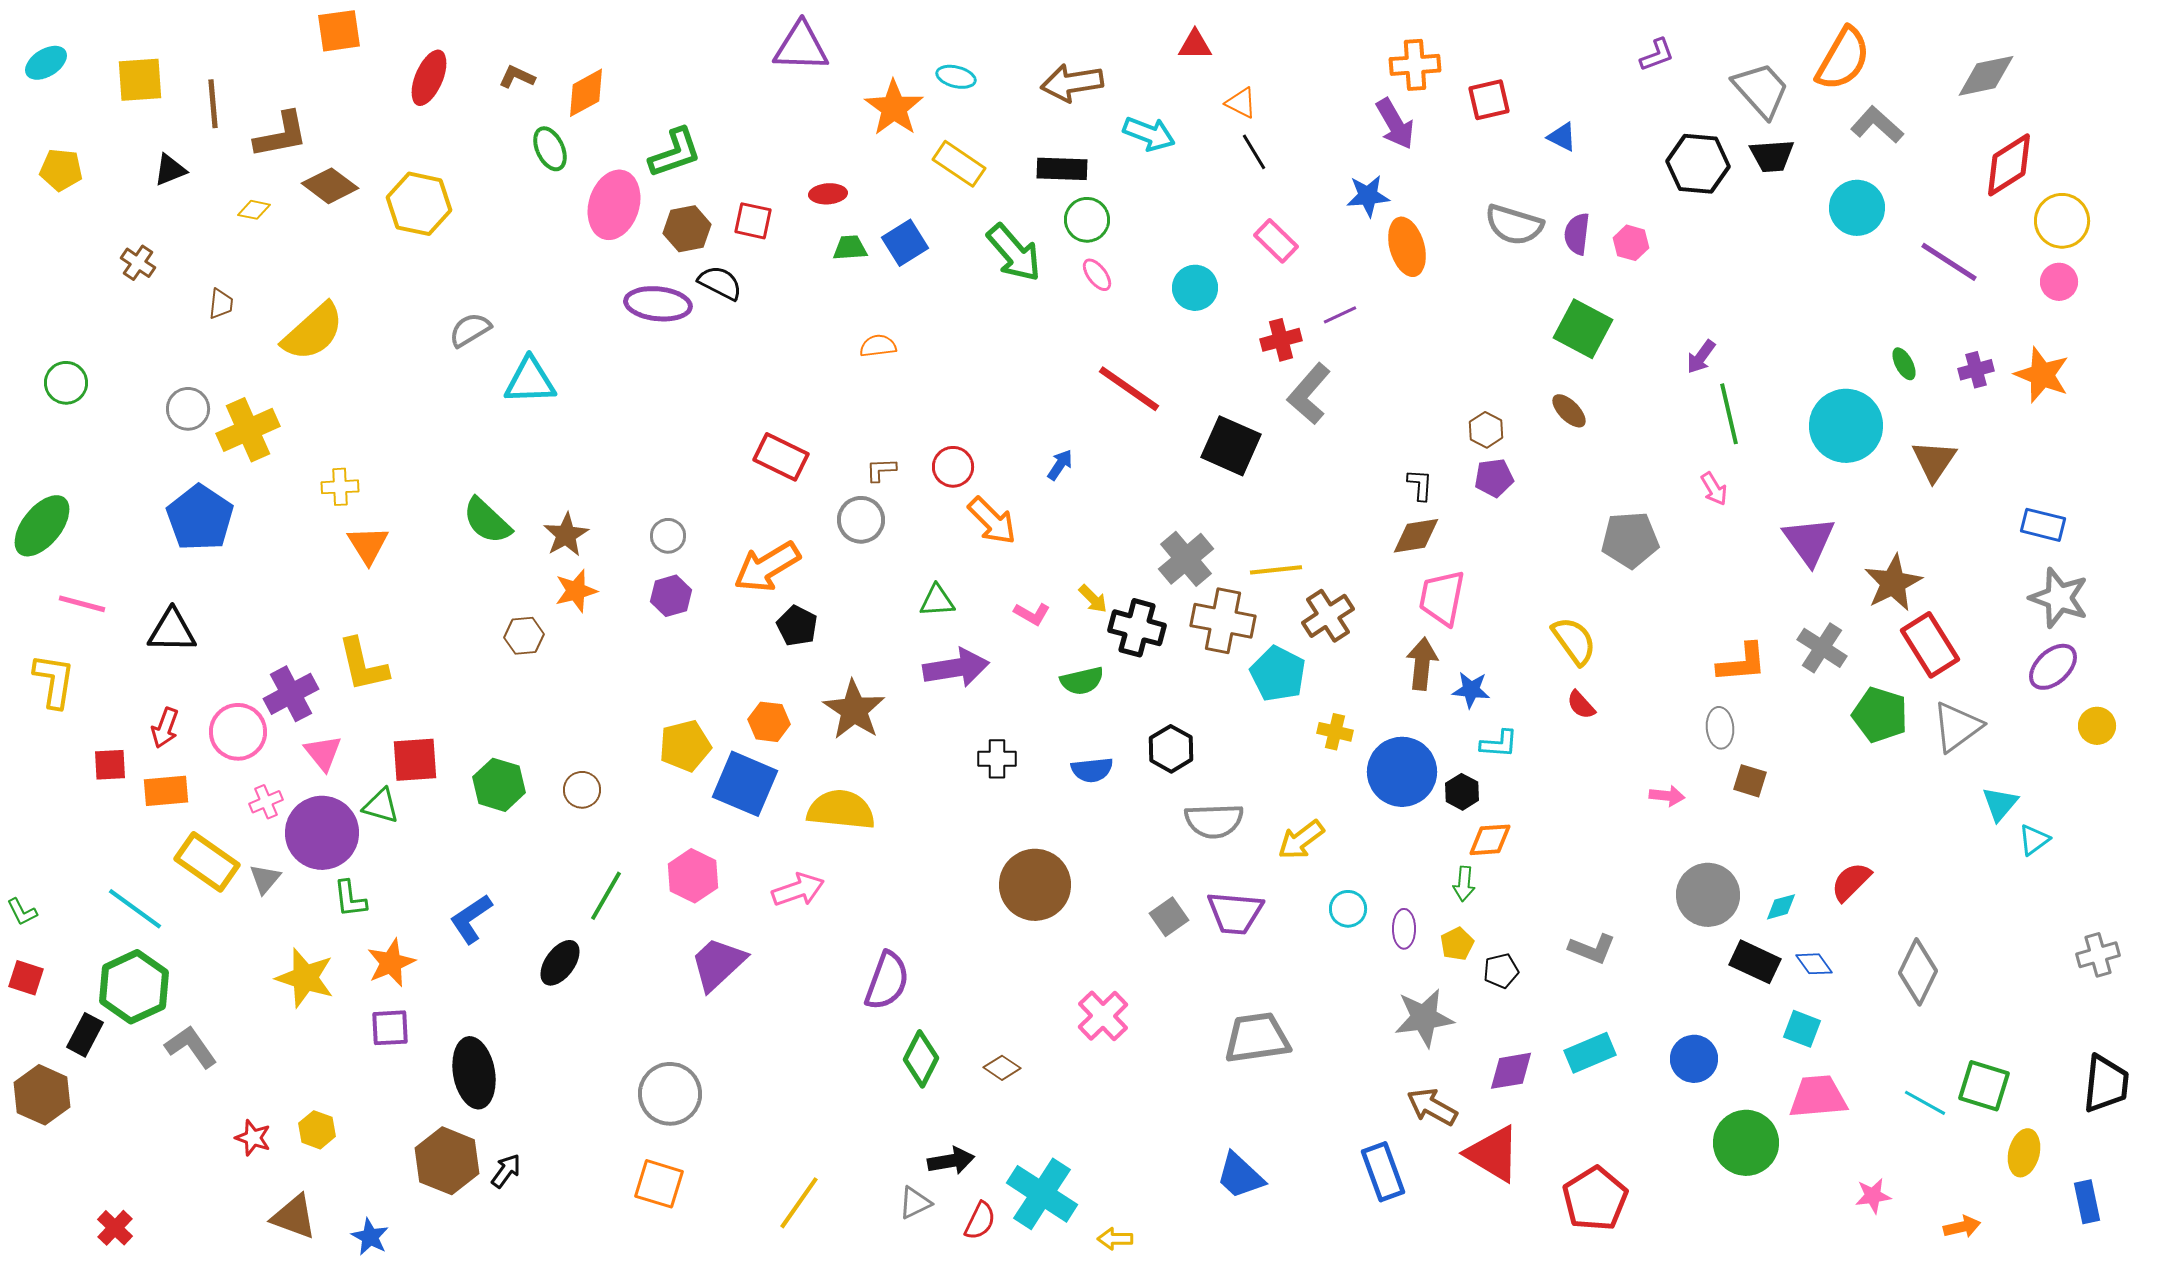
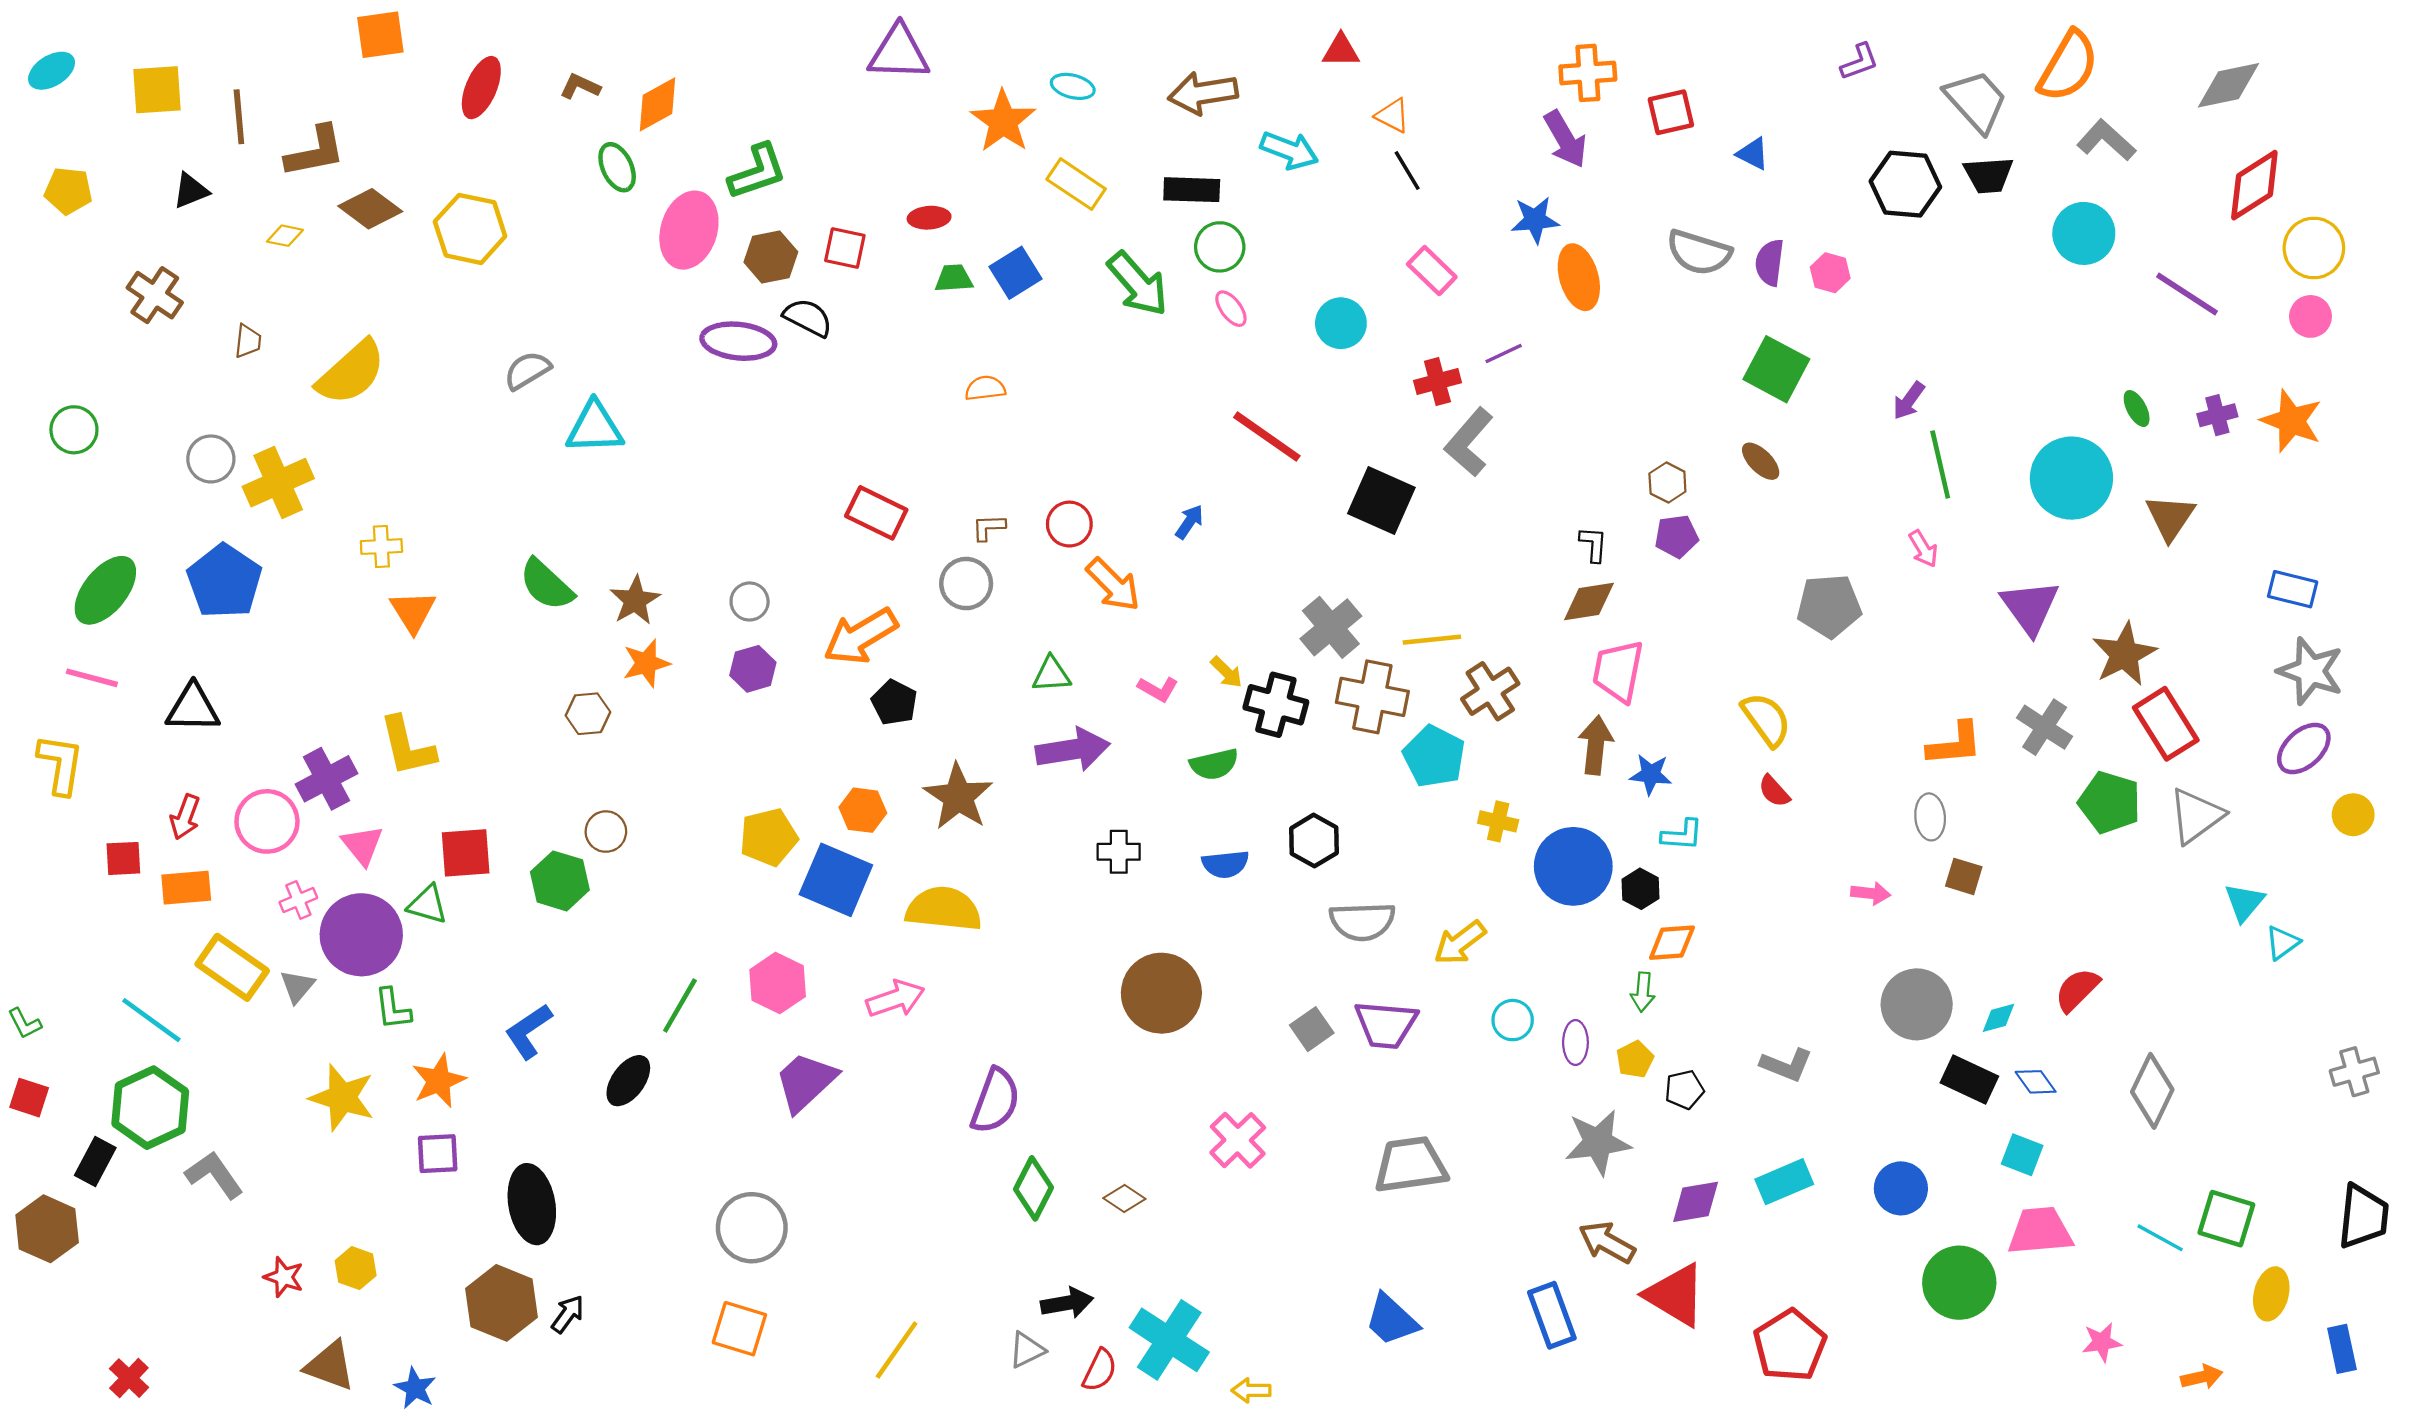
brown cross: (138, 263) -> (155, 295), size x1.4
green ellipse: (42, 526) -> (105, 590), moved
brown circle: (582, 790) -> (606, 832), moved

